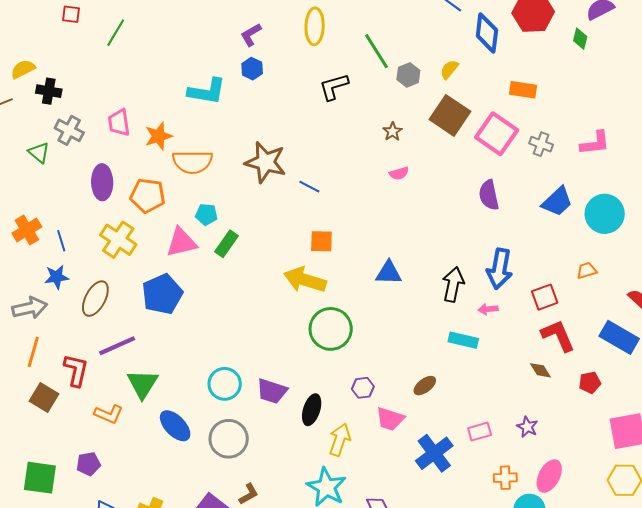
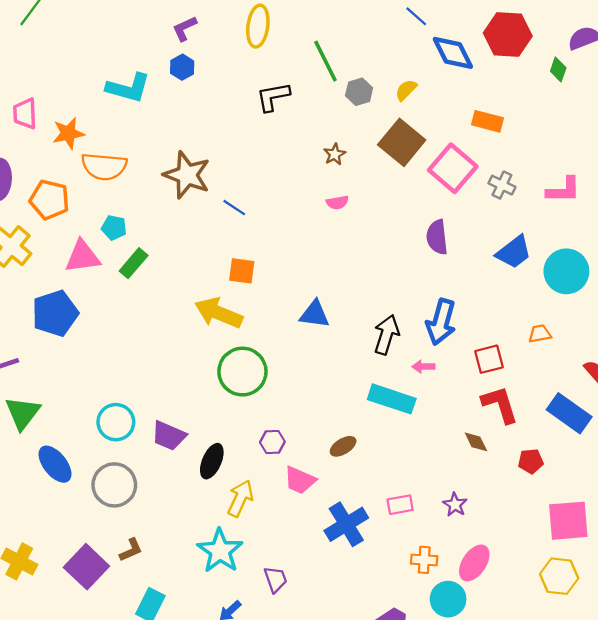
blue diamond: (487, 33) -> (453, 53), turned -39
cyan rectangle: (463, 340) -> (392, 399), size x1.4

